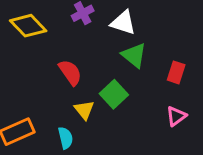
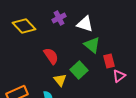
red rectangle: (176, 72) -> (109, 61), moved, turned -32
pink triangle: (176, 116) -> (119, 76), moved

